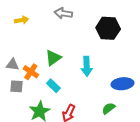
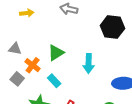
gray triangle: (13, 65) -> (15, 49), moved
gray square: (16, 86) -> (17, 79), turned 32

